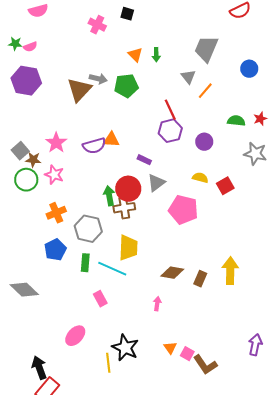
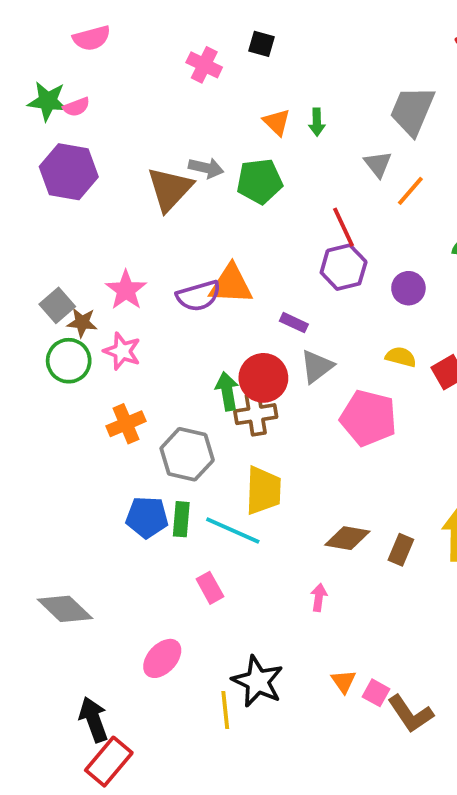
green star: (15, 44) -> (48, 101), size x1.5
orange triangle: (111, 140) -> (231, 284), size x1.4
blue pentagon: (55, 250) -> (147, 517), moved, turned 30
gray diamond: (24, 290) -> (65, 609), moved

